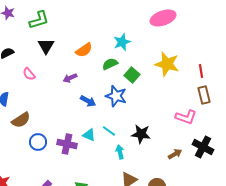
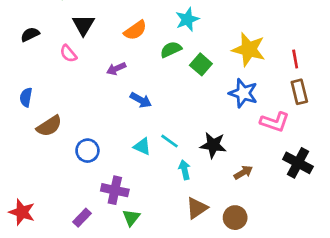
pink semicircle: (29, 74) -> (68, 54), moved
blue star: (116, 96) -> (243, 93), moved
blue circle: (38, 142) -> (87, 151), moved
purple cross: (67, 144) -> (115, 190), moved
brown arrow: (175, 154) -> (243, 172), moved

